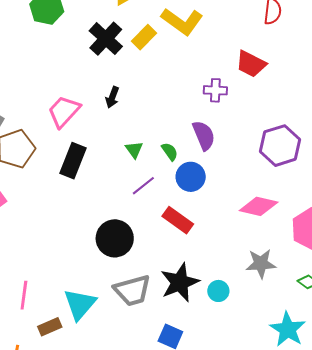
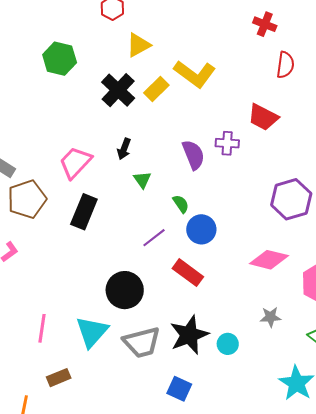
purple semicircle: (204, 135) -> (193, 155), moved
green triangle: (134, 150) -> (142, 180), moved
gray star: (261, 264) -> (271, 317), size x0.7
pink line: (24, 295) -> (42, 328), moved
cyan triangle: (80, 304) -> (92, 332), moved

